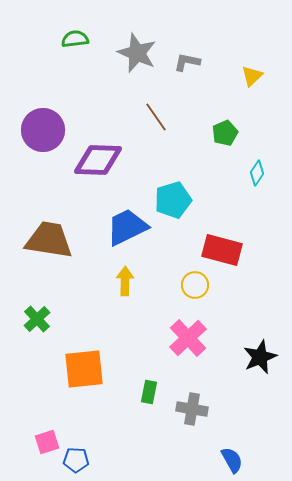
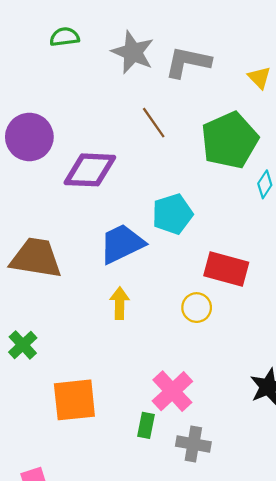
gray L-shape: (187, 62) -> (188, 62), size x1.6
yellow triangle: (252, 76) -> (259, 78), turned -30
green pentagon: (225, 133) -> (230, 140), size x2.0
pink cross: (188, 338) -> (172, 391), moved

